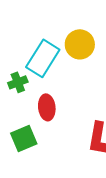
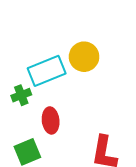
cyan rectangle: (43, 58) -> (47, 71), turned 36

